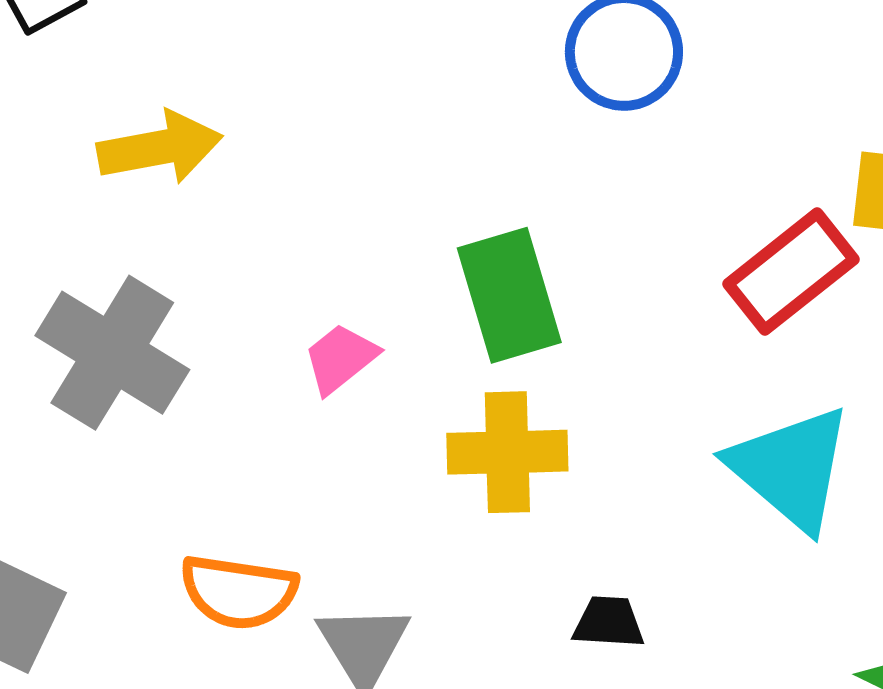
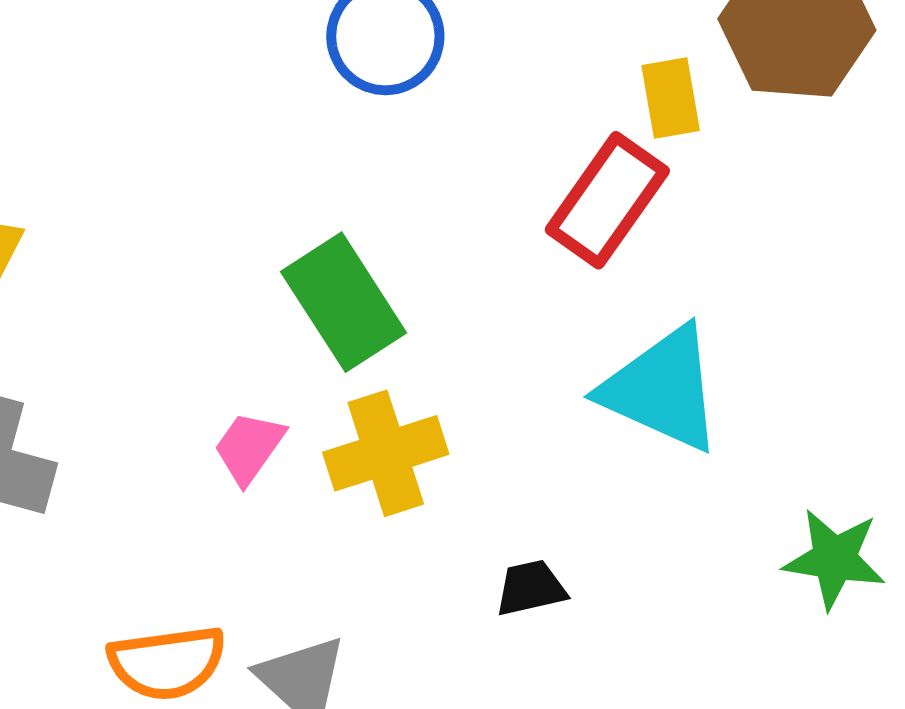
pink trapezoid: (341, 358) -> (249, 447), moved

